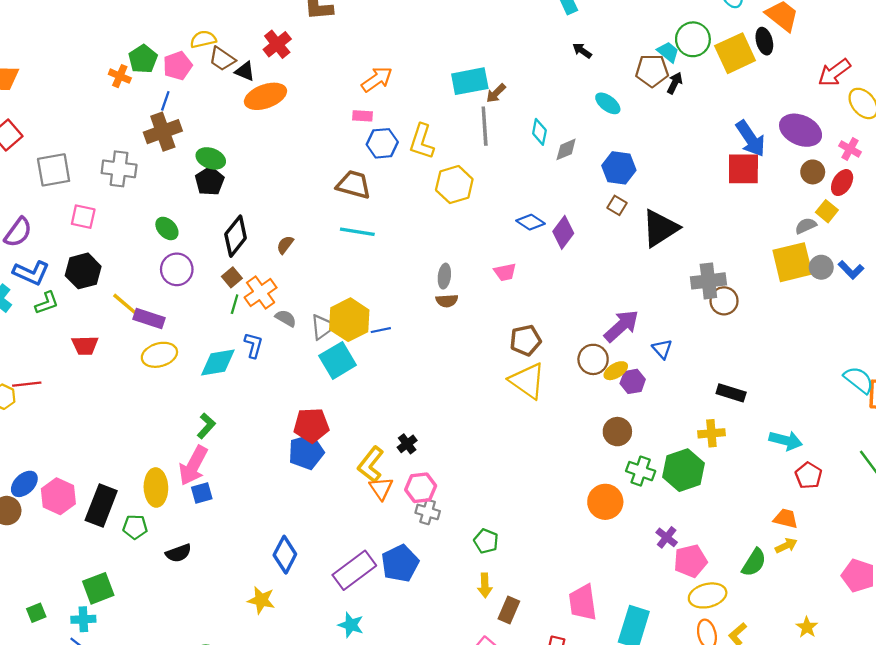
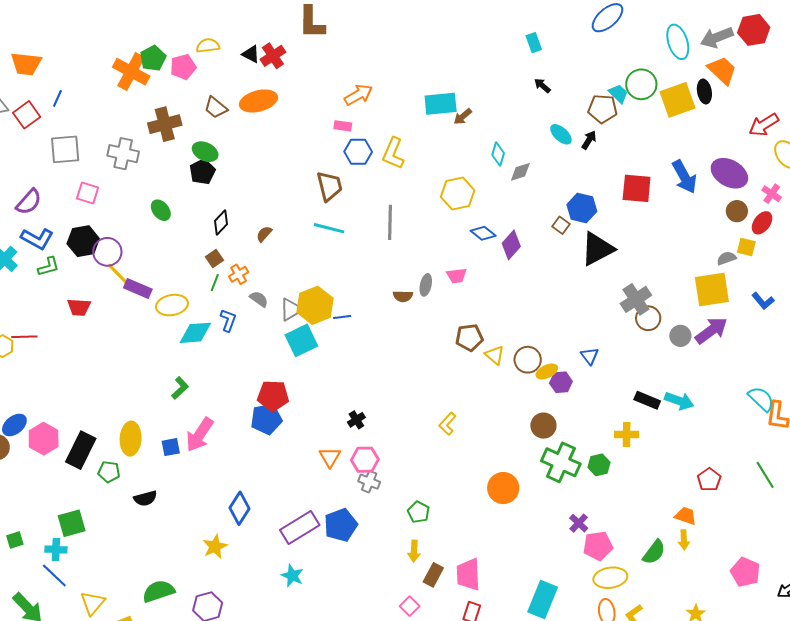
brown trapezoid: (222, 59) -> (216, 108), moved
black triangle: (245, 71) -> (251, 54), moved
orange cross: (120, 76) -> (131, 72), size x1.8
black arrow: (675, 83) -> (589, 140), moved
blue line: (165, 101) -> (57, 98), moved
gray line: (485, 126) -> (390, 222), moved
blue hexagon: (619, 168) -> (582, 208), moved
red square: (743, 169) -> (637, 188), moved
brown trapezoid: (354, 185) -> (330, 186), turned 56
yellow hexagon: (454, 185) -> (458, 194), moved
yellow square: (827, 211) -> (746, 247), turned -30
black diamond: (236, 236) -> (221, 222), size x0.7
gray circle: (821, 267) -> (680, 336), moved
purple circle: (177, 269) -> (107, 252), moved
gray ellipse: (444, 276) -> (426, 285), moved
gray cross: (708, 281) -> (636, 299), turned -32
orange cross: (261, 292) -> (239, 274), size x0.7
purple arrow: (621, 326) -> (711, 330), moved
yellow ellipse: (159, 355) -> (172, 305), moved
yellow triangle: (527, 381) -> (495, 355), moved, size x0.6
cyan arrow: (786, 440) -> (679, 401), moved
yellow L-shape: (371, 465) -> (447, 424), moved, size x0.7
pink arrow: (193, 466) -> (200, 435), moved
green hexagon: (684, 470) -> (599, 465), size x0.6
green cross: (641, 471) -> (561, 462), size x1.5
orange circle: (605, 502) -> (503, 488), moved
yellow arrow: (786, 546) -> (684, 540), turned 108
yellow star: (261, 600) -> (215, 547), turned 30
pink trapezoid: (583, 602) -> (468, 574), moved

